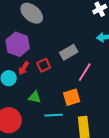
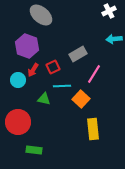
orange square: (72, 97) -> (81, 99), turned -30
cyan line: (54, 115) -> (62, 86), moved

